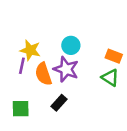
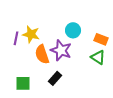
cyan circle: (71, 45) -> (73, 30), moved
purple line: (22, 66) -> (16, 38), moved

